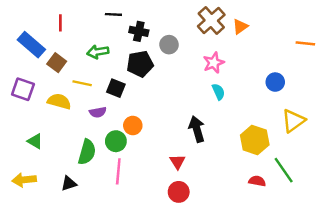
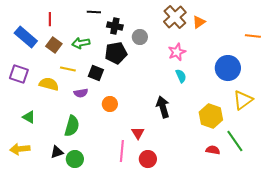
brown square: (57, 63) -> (54, 45), moved
blue circle: (275, 82) -> (228, 68), size x1.6
green circle: (116, 141) -> (75, 159), moved
red triangle: (177, 162) -> (138, 133), moved
pink line: (118, 171) -> (122, 151), moved

